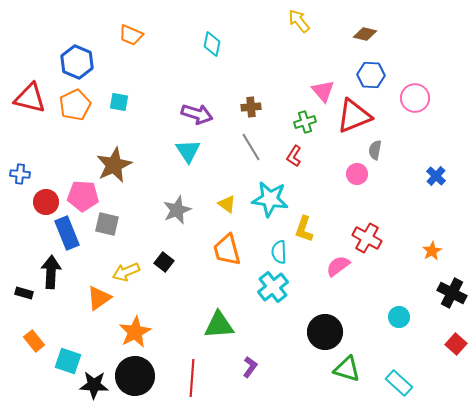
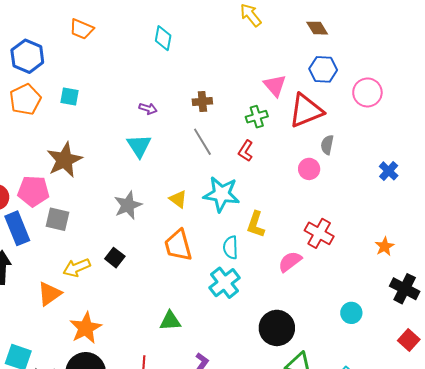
brown diamond: (365, 34) -> (317, 28), turned 45
purple arrow: (197, 114) -> (148, 109), size x0.6
green triangle: (219, 325) -> (170, 321), size x0.7

